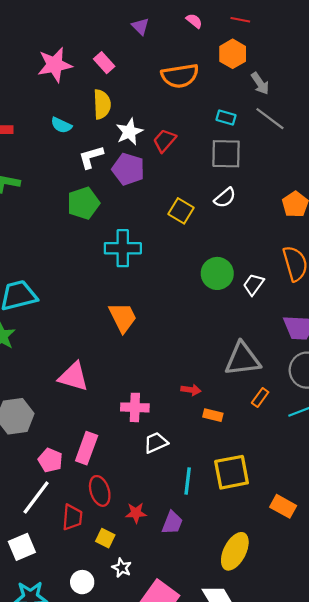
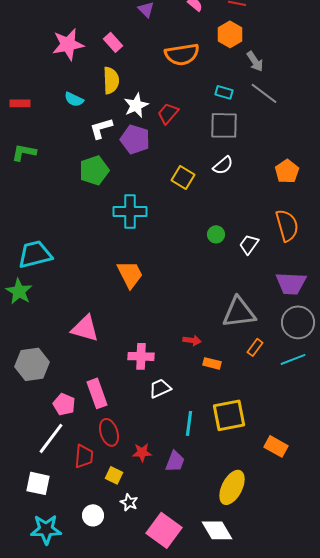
green circle: (217, 273) -> (216, 234), size x0.6
pink rectangle: (87, 448) -> (97, 393), turned -40
white square: (22, 547) -> (38, 483), turned 35

